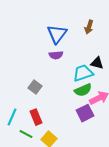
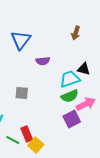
blue triangle: (57, 34) -> (21, 40), moved
gray square: (35, 87) -> (22, 93), turned -32
red rectangle: (36, 117) -> (27, 134), moved

